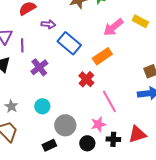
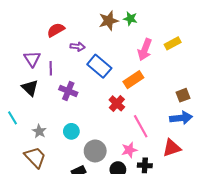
yellow rectangle: (140, 21) -> (173, 43), turned -56
pink arrow: (113, 27) -> (145, 50), turned -30
purple cross: (39, 67) -> (68, 91), turned -30
red triangle: (137, 134) -> (172, 148), moved

